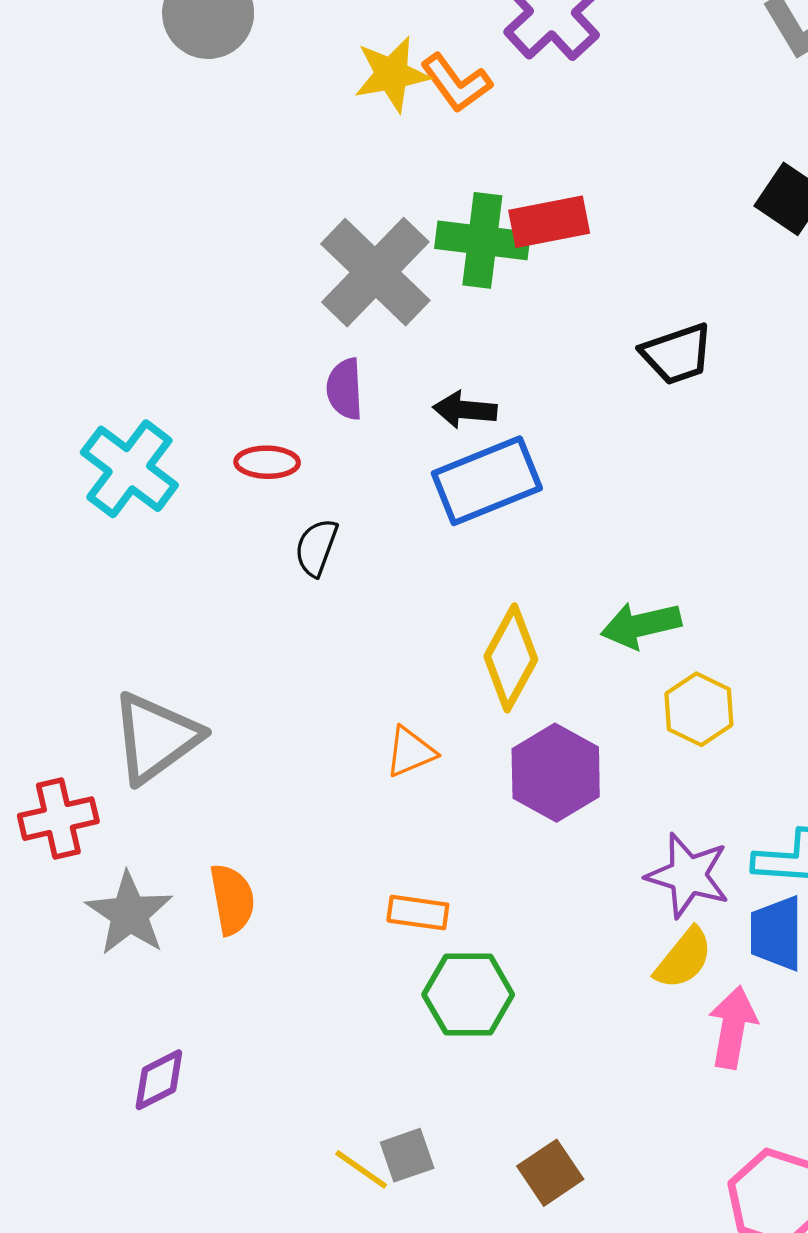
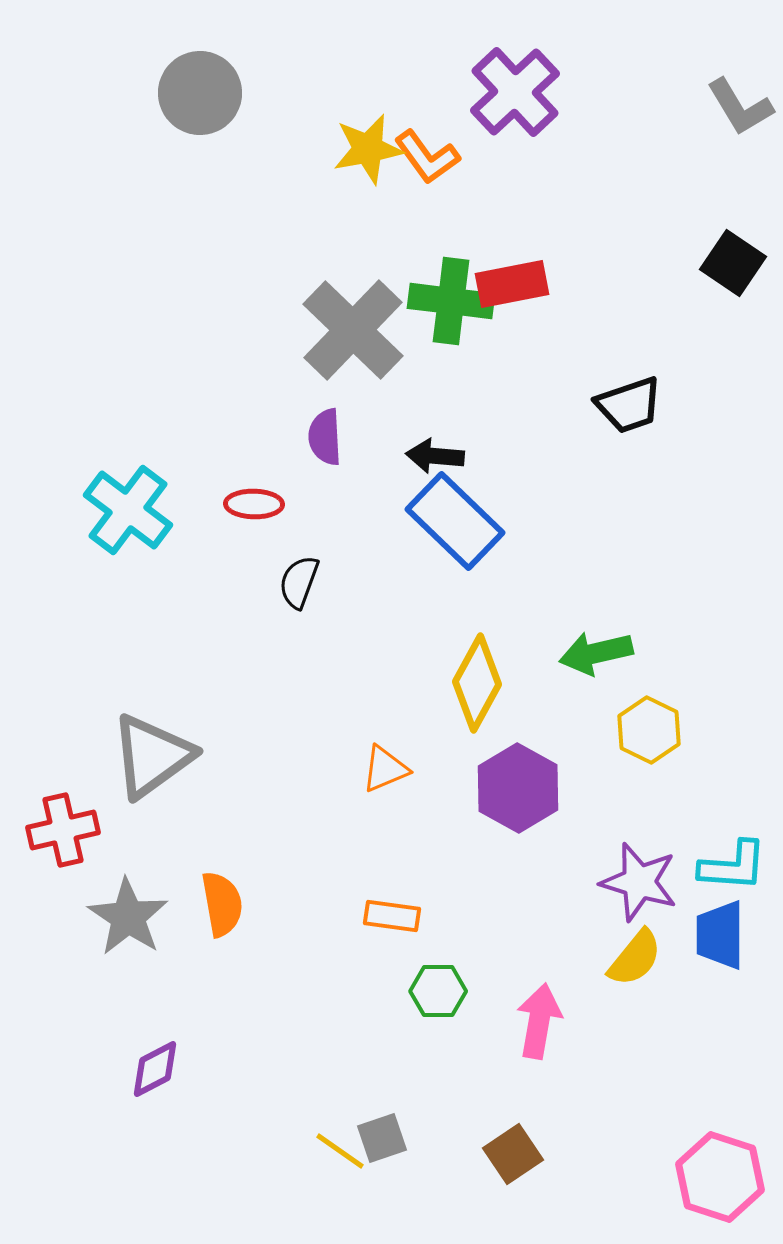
blue rectangle: (487, 481) -> (455, 521), turned 66
green hexagon: (468, 995) -> (438, 991), size x0.7
pink arrow: (733, 1027) -> (539, 1021), moved

